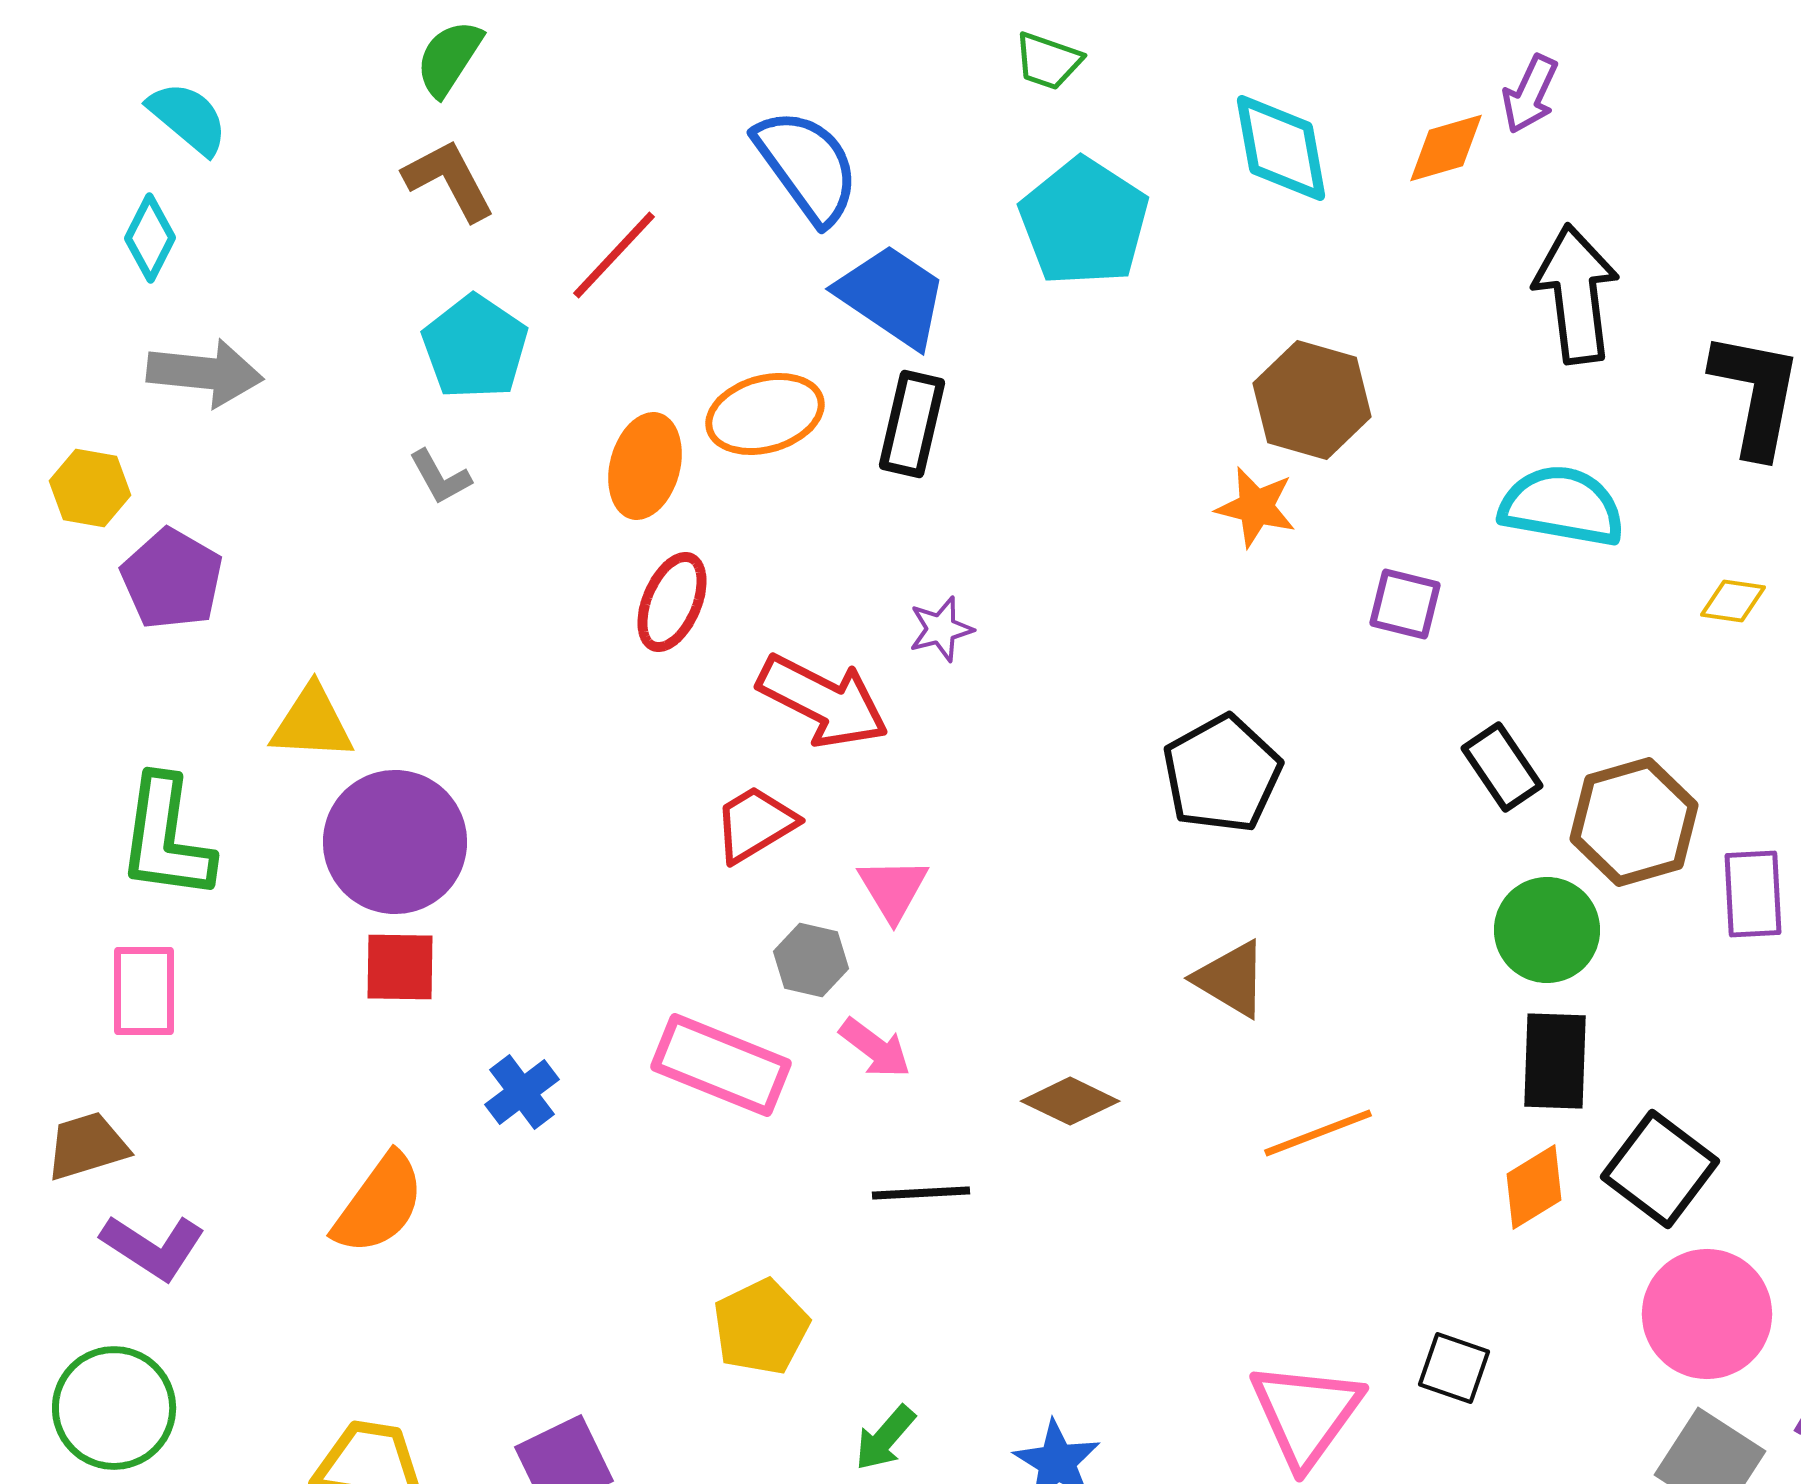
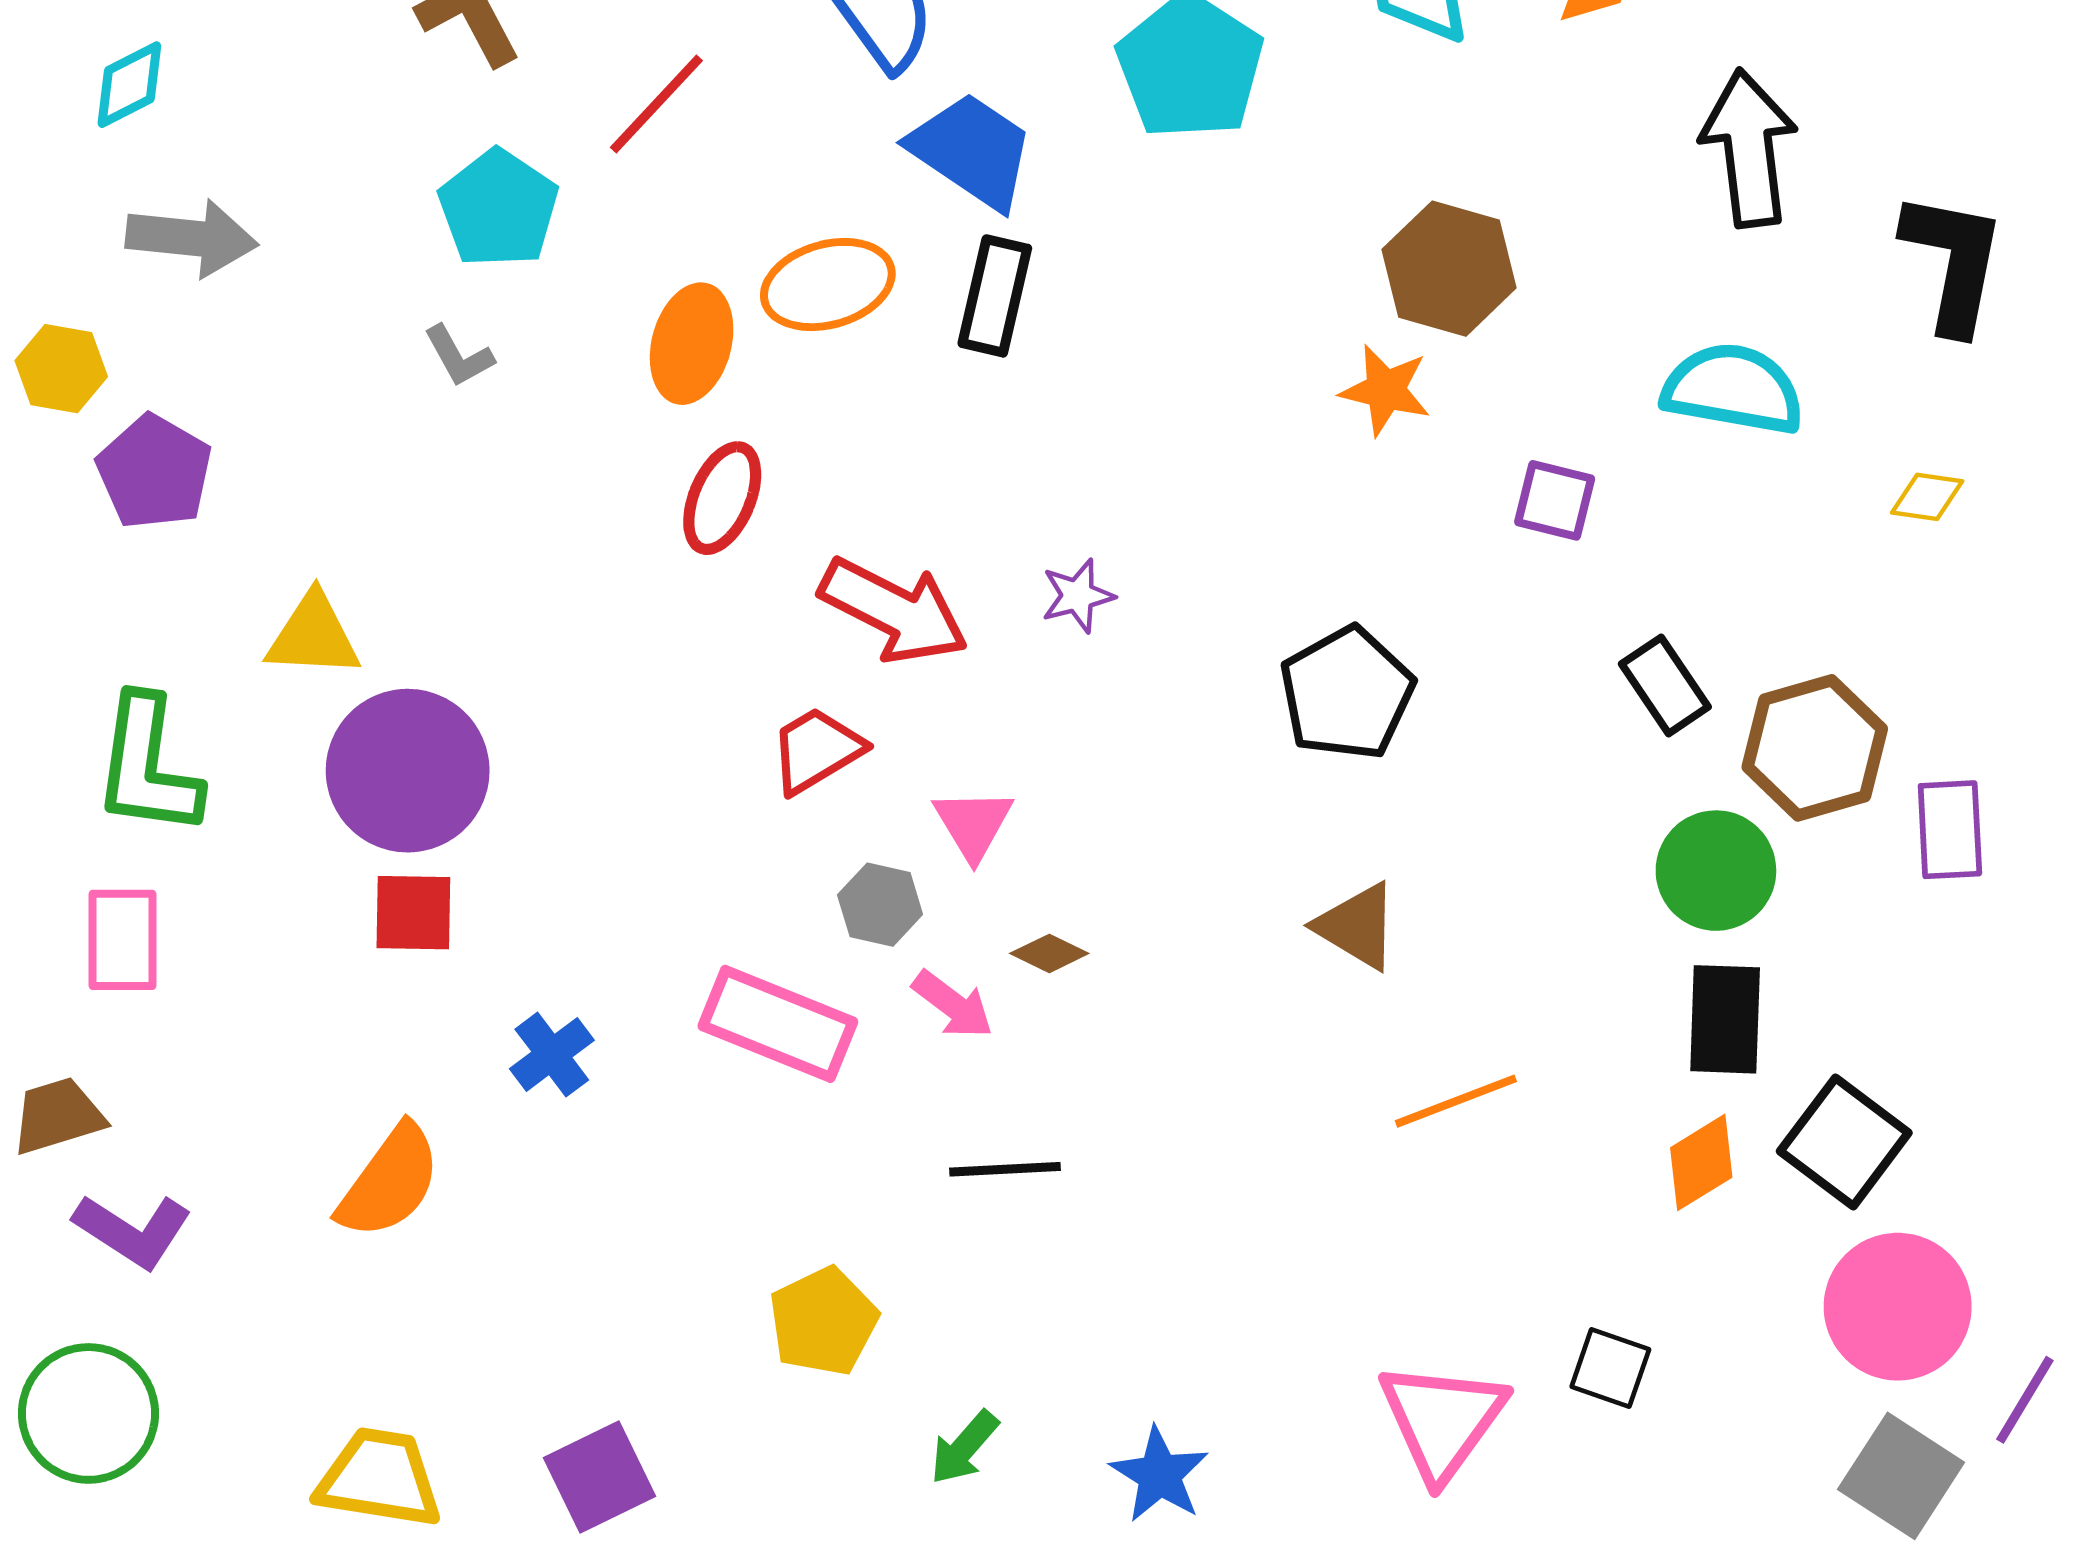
cyan diamond: (150, 238) -> (129, 85), turned 36
purple star: (941, 629) -> (1078, 596), moved
brown diamond: (1070, 1101) -> (1049, 953), moved, size x0.7

